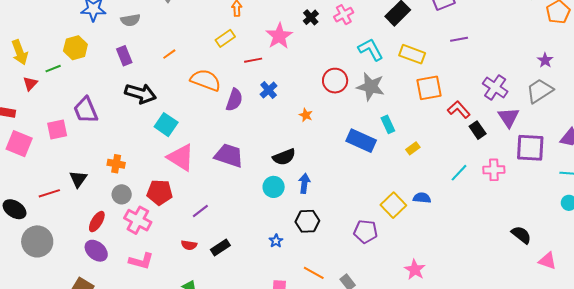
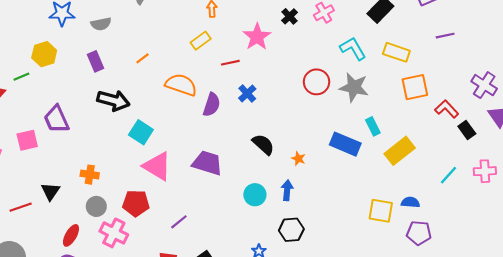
orange star: (306, 115) -> (298, 159), moved
yellow rectangle: (413, 148) -> (400, 151), size x2.0
black semicircle: (284, 157) -> (263, 144), moved, turned -115
yellow square: (393, 205) -> (381, 211), turned -35
purple pentagon: (366, 232) -> (419, 233), moved

